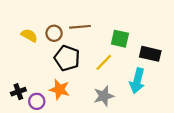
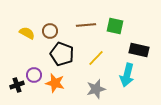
brown line: (80, 27) -> (86, 25), moved
green square: (120, 39) -> (115, 26), moved
purple circle: (37, 101) -> (34, 75), moved

